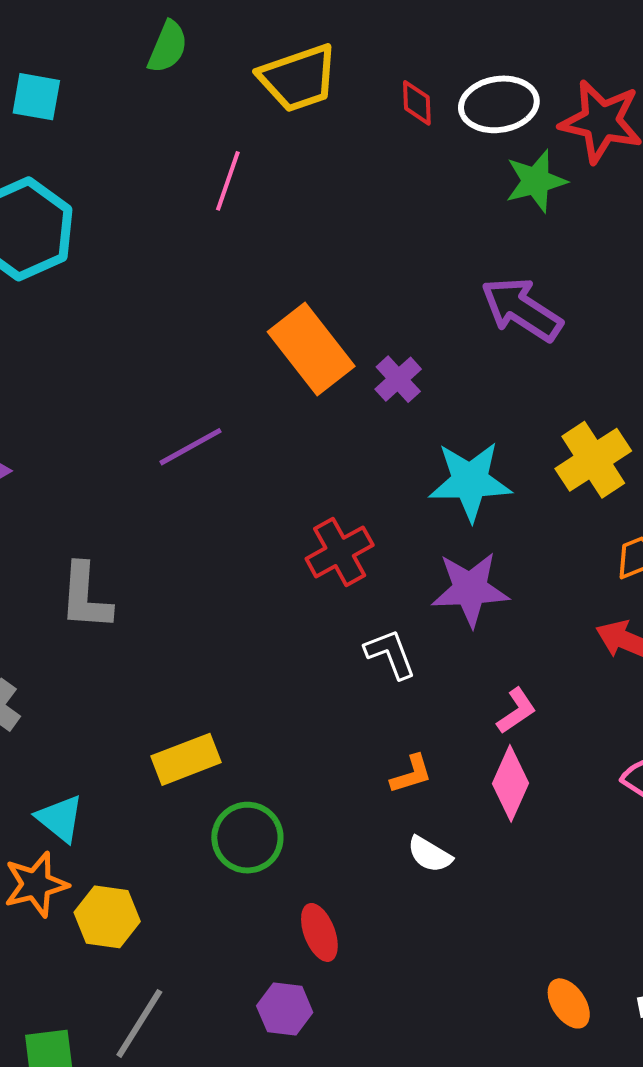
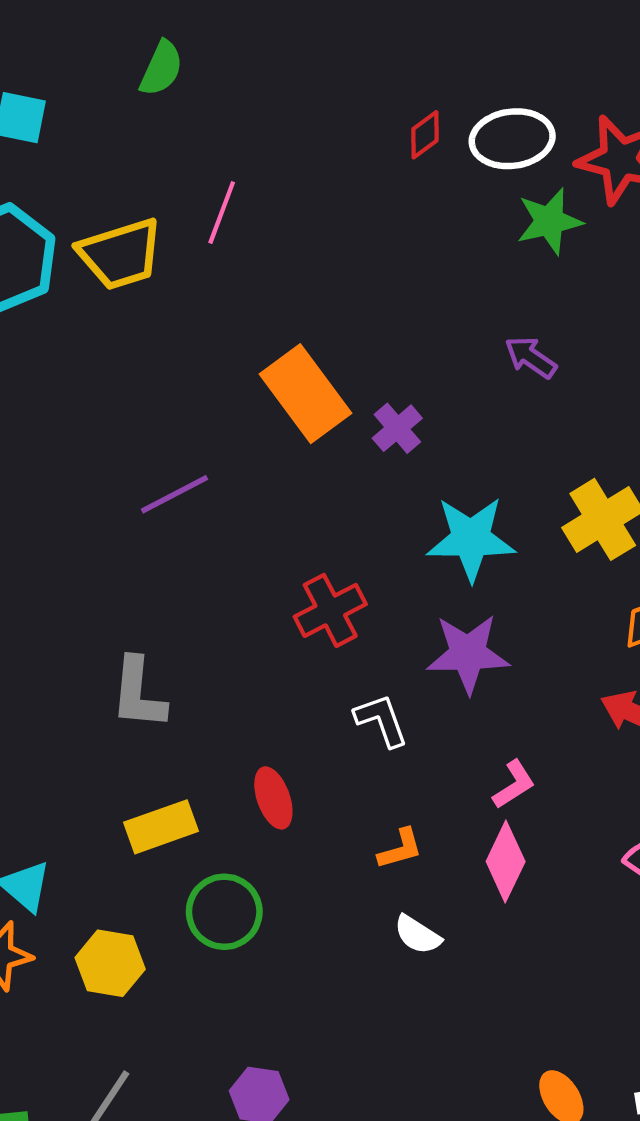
yellow trapezoid: (298, 78) -> (120, 254), moved
red diamond: (417, 103) -> (425, 135), turned 54
purple arrow: (522, 309) -> (531, 357), size x0.6
gray L-shape: (85, 597) -> (138, 693), moved
yellow hexagon: (107, 917) -> (110, 963), moved
red ellipse: (319, 932) -> (273, 798), moved

